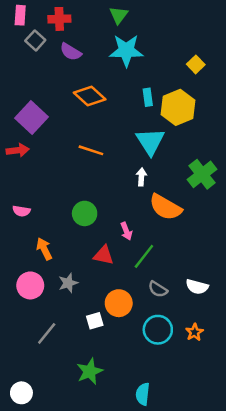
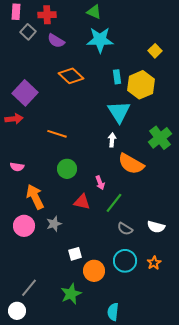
green triangle: (119, 15) -> (94, 12), turned -42
orange line: (91, 150) -> (57, 134), moved
orange arrow: (44, 249) -> (35, 197), size x1.4
orange circle: (119, 303) -> (94, 271), moved
gray line: (47, 333) -> (29, 288), moved

